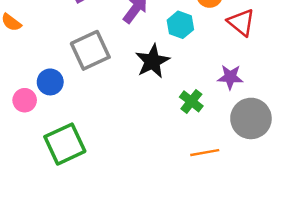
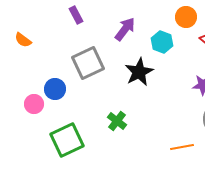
green cross: (191, 101) -> (117, 121), moved

